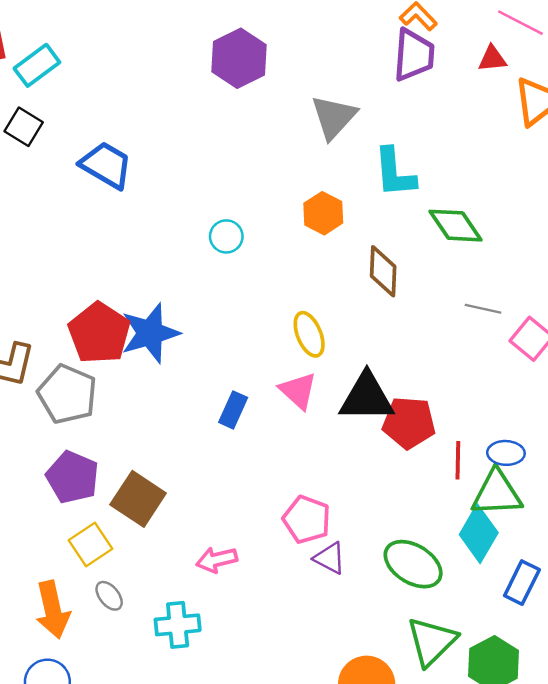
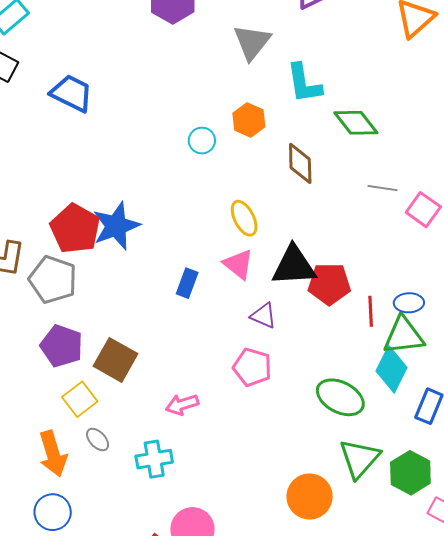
cyan circle: (226, 236) -> (202, 141), moved
purple triangle: (330, 558) -> (263, 316), moved

